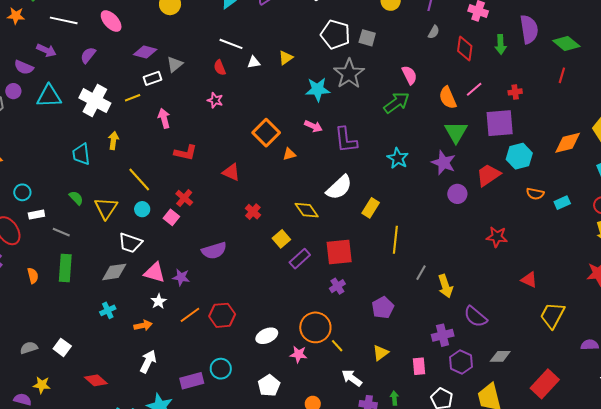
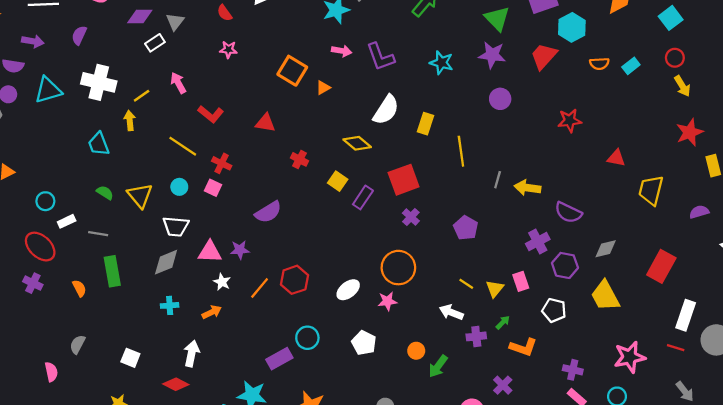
yellow line: (133, 98) -> (142, 96), moved
red L-shape: (185, 153) -> (211, 114), turned 40
yellow line: (139, 179) -> (183, 146), moved
purple circle: (457, 194) -> (500, 99), moved
yellow arrow: (445, 286) -> (528, 188), turned 130
cyan cross: (108, 310) -> (170, 305), turned 35
yellow line: (337, 346) -> (466, 284), moved
gray semicircle: (29, 348) -> (77, 344), moved, turned -30
yellow triangle: (381, 353) -> (495, 289), moved
white arrow: (148, 361) -> (192, 353), moved
green arrow: (394, 398) -> (503, 322), turned 64

